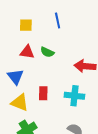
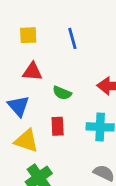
blue line: (58, 20) -> (72, 38), moved
green semicircle: (47, 52) -> (62, 93), moved

